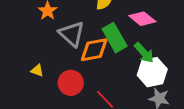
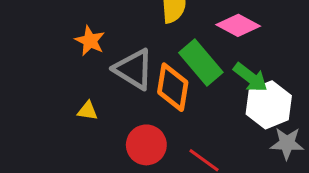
orange diamond: (94, 50) -> (173, 87), turned -60
yellow triangle: (37, 70) -> (87, 111), moved

